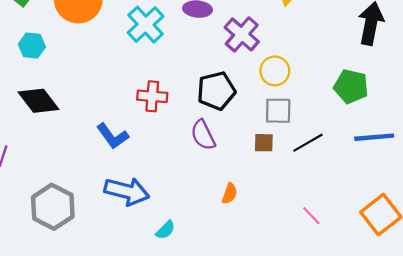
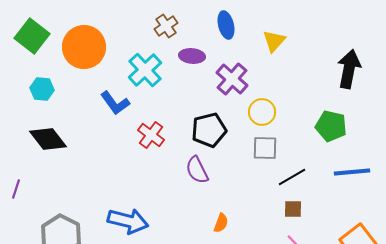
red cross: (152, 96) -> (151, 135), turned 32
blue L-shape: (112, 136) -> (115, 103), moved
brown square: (264, 143) -> (293, 209), moved

